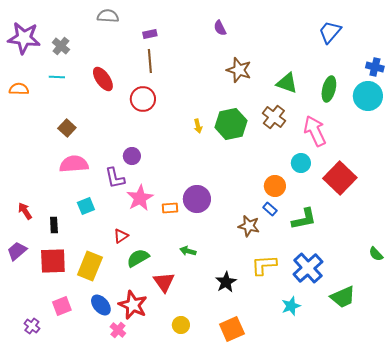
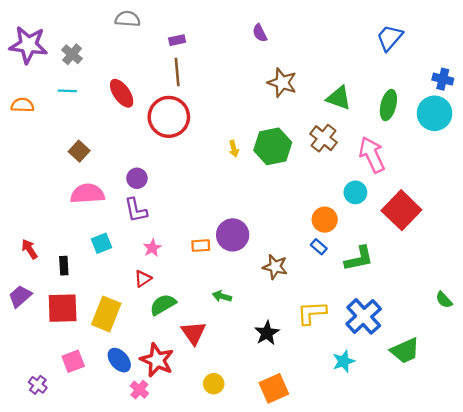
red circle: (143, 99) -> (169, 117), size x1.4
purple circle: (132, 156) -> (137, 178), moved
pink star: (140, 198) -> (152, 248), moved, size x0.6
brown star: (249, 226) -> (275, 267), moved

